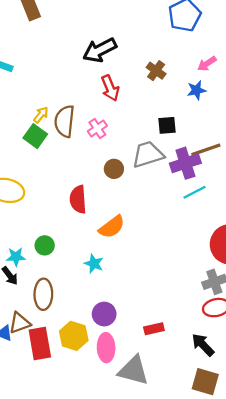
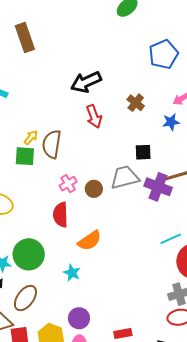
pink cross: (97, 129) -> (68, 184), moved
green square: (35, 136) -> (25, 156), turned -35
purple cross: (185, 163) -> (158, 187), turned 36
cyan line: (195, 192) -> (171, 239), moved
green circle: (45, 245) -> (29, 254), size x1.8
brown ellipse: (43, 294) -> (25, 298), turned 32

